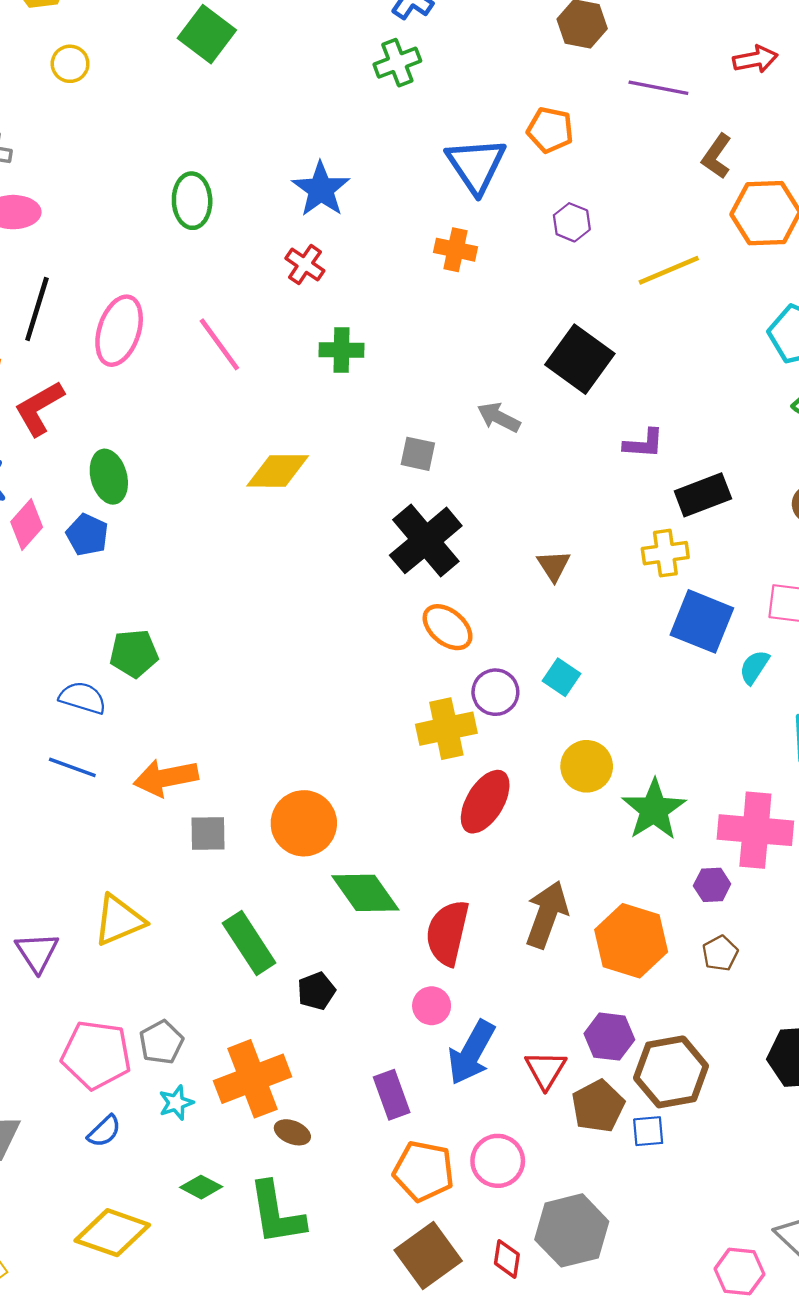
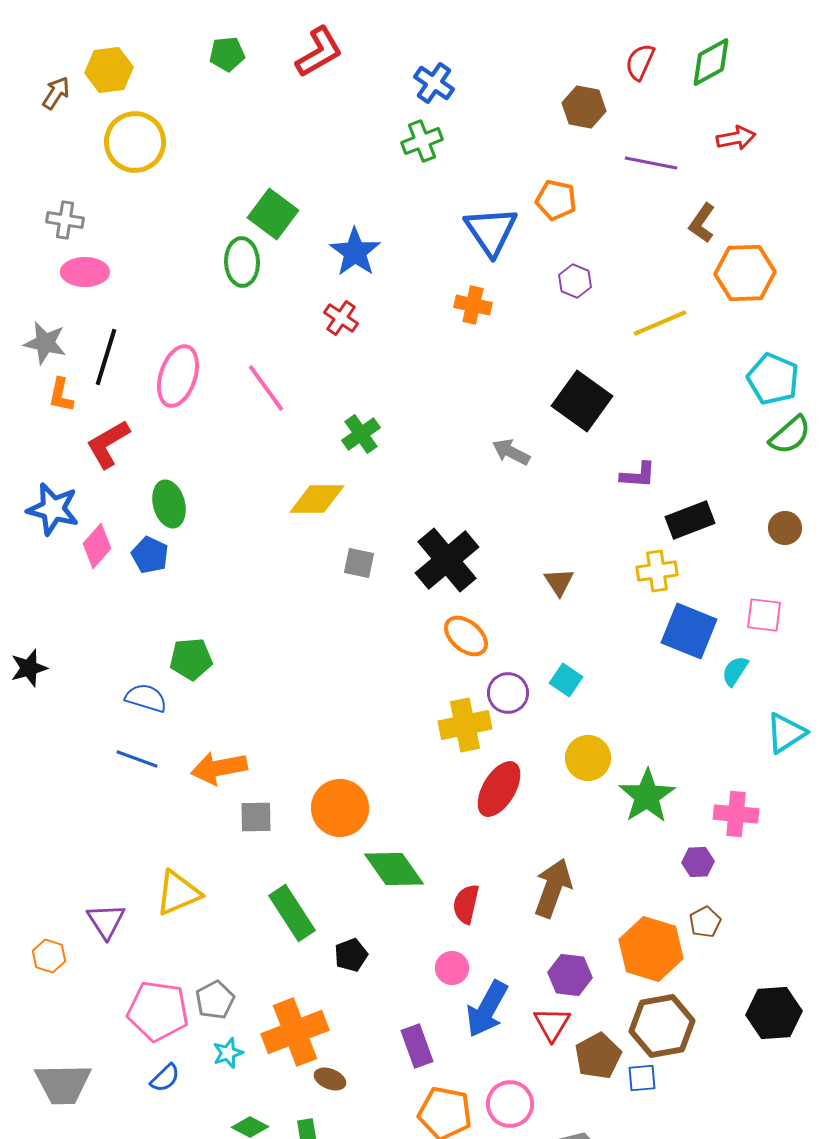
green square: (207, 34) -> (273, 214), moved
yellow circle: (70, 64) -> (135, 142), size x1.8
green cross: (341, 350) -> (361, 434), moved, turned -36
gray square: (418, 454) -> (359, 563), moved
pink cross: (755, 830) -> (736, 814), size x0.7
red semicircle: (448, 933) -> (466, 904), size x0.7
orange hexagon: (631, 941) -> (651, 949), moved
purple hexagon: (609, 1037) -> (570, 975), moved

